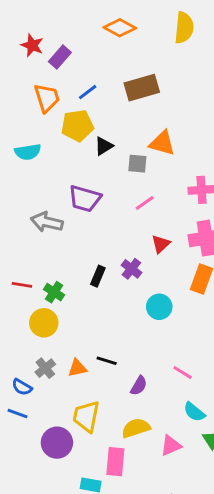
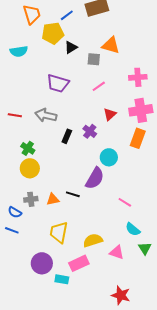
blue line: (88, 92) -> (67, 15), moved
gray arrow: (47, 222) -> (46, 115), moved
red line: (22, 285) -> (15, 115), moved
green cross: (54, 292) -> (28, 148), moved
gray cross: (45, 368) -> (31, 199), turned 32
purple semicircle: (139, 386) -> (95, 178), moved, size x1.6
purple circle: (57, 443) -> (42, 263), moved
pink triangle: (171, 446) -> (117, 252), turned 42
pink rectangle: (115, 462) -> (79, 263), turned 60

